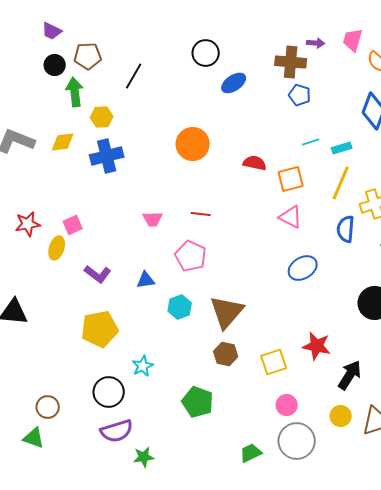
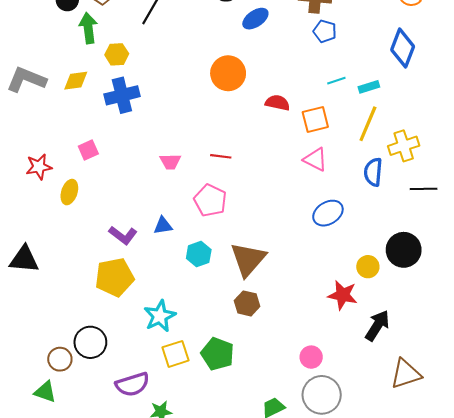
orange circle: (193, 144) -> (228, 73), moved
pink square: (73, 225) -> (88, 150), moved
purple L-shape: (98, 274) -> (123, 235), moved
yellow square: (274, 362) -> (176, 354), moved
cyan star: (143, 366) -> (160, 316), size x1.4
black circle: (109, 392) -> (90, 342), moved
yellow circle: (341, 416) -> (368, 267), moved

